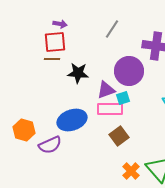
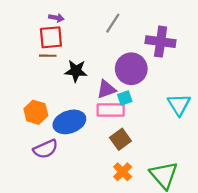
orange hexagon: (24, 130) -> (36, 112), moved
orange cross: (131, 171) -> (123, 172), moved

